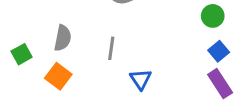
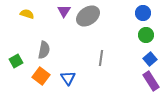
gray line: (111, 48) -> (101, 58), moved
blue triangle: (141, 79) -> (68, 78), moved

